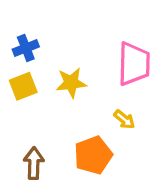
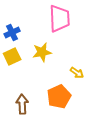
pink trapezoid: (134, 64) -> (59, 18), moved

